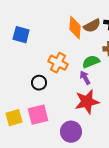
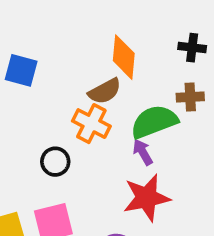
brown semicircle: (92, 26) -> (105, 91), moved
green semicircle: (91, 62) -> (154, 122), size x1.4

